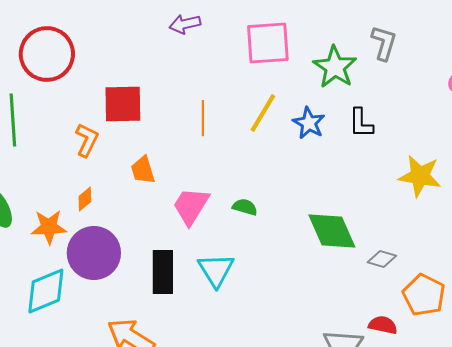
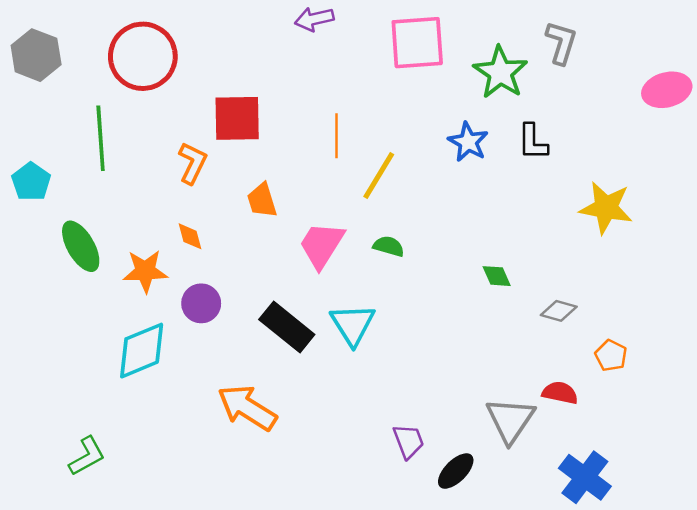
yellow line: (263, 113) -> (379, 175), moved
orange diamond: (85, 199) -> (190, 236), turned -65
green diamond: (332, 231) -> (497, 276), size x0.5
purple circle: (94, 253) -> (201, 303), size x0.6
black rectangle: (163, 272) -> (287, 327), turned -51
orange pentagon: (424, 295) -> (611, 356), size x0.6

